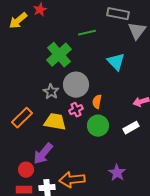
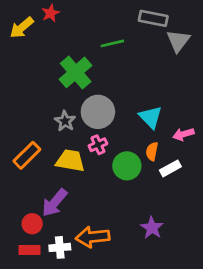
cyan triangle: (116, 62) -> (151, 117), moved
orange semicircle: (97, 102) -> (152, 151), moved

